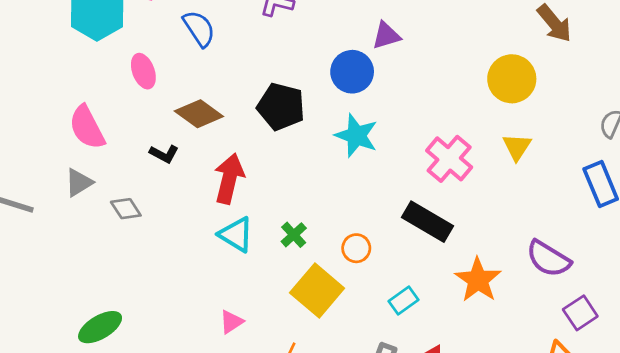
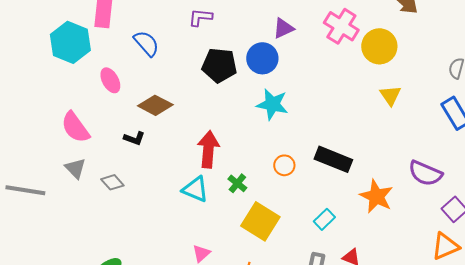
black pentagon: (281, 107) -> (219, 65), moved
pink cross: (449, 159) -> (341, 26), moved
red arrow: (229, 179) -> (208, 149), moved
gray triangle: (79, 182) -> (75, 168), turned -35
orange circle: (356, 248) -> (284, 165), moved

